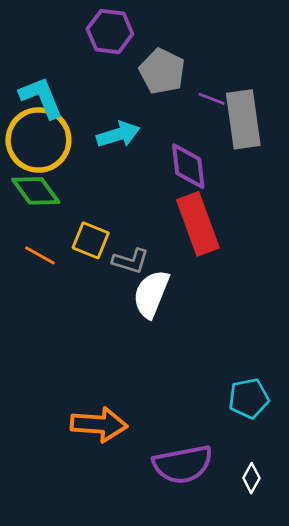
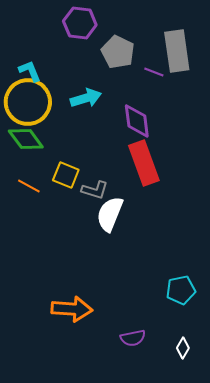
cyan L-shape: (41, 97) -> (30, 71), size x0.7
gray rectangle: (243, 119) -> (177, 51), moved
purple semicircle: (183, 464) -> (133, 338), size x0.6

